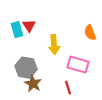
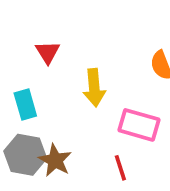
cyan rectangle: (17, 30) -> (25, 104), moved
gray hexagon: (26, 68) -> (25, 155), moved

